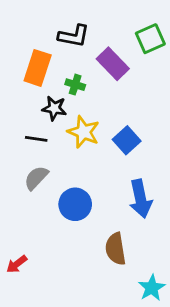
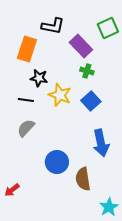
green cross: (75, 85) -> (87, 71), moved
blue circle: (75, 204) -> (57, 162), moved

